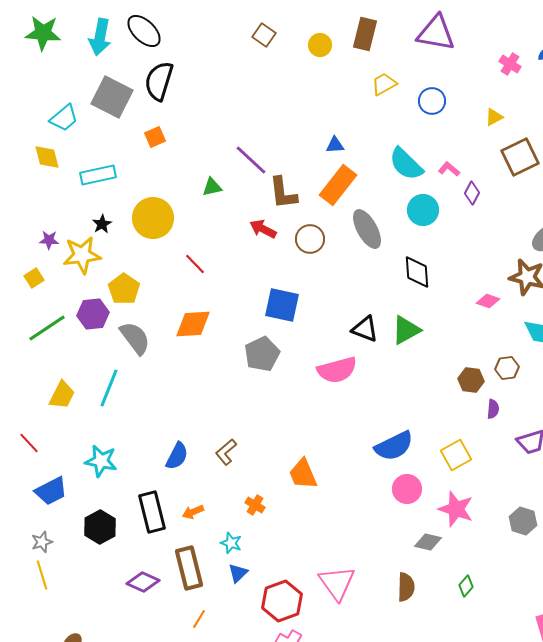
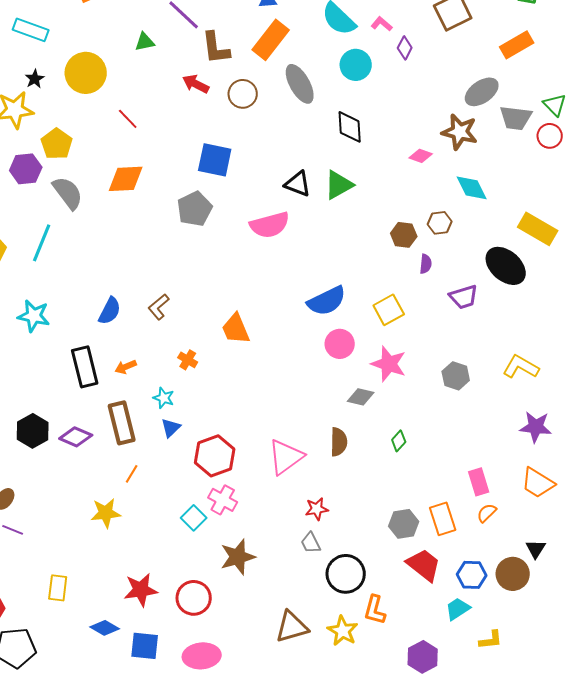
cyan rectangle: (98, 175) -> (31, 30), turned 32
black hexagon: (100, 527) -> (33, 431), moved
pink triangle: (337, 583) -> (286, 457), moved, turned 30

